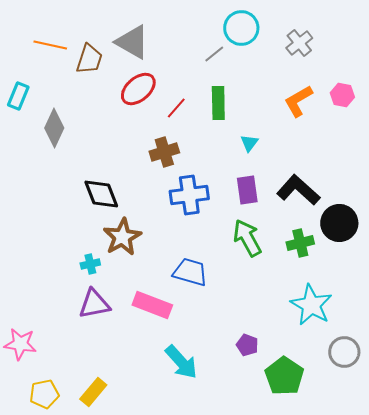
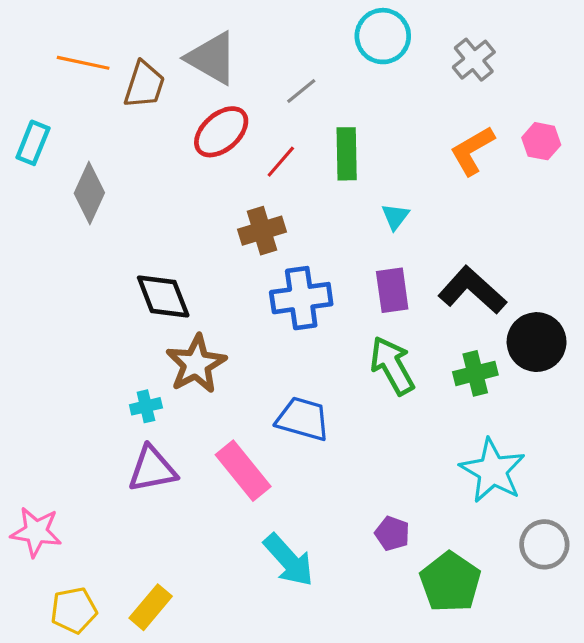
gray line: (214, 54) -> (301, 91), moved
pink rectangle: (152, 305) -> (243, 471), turned 30

